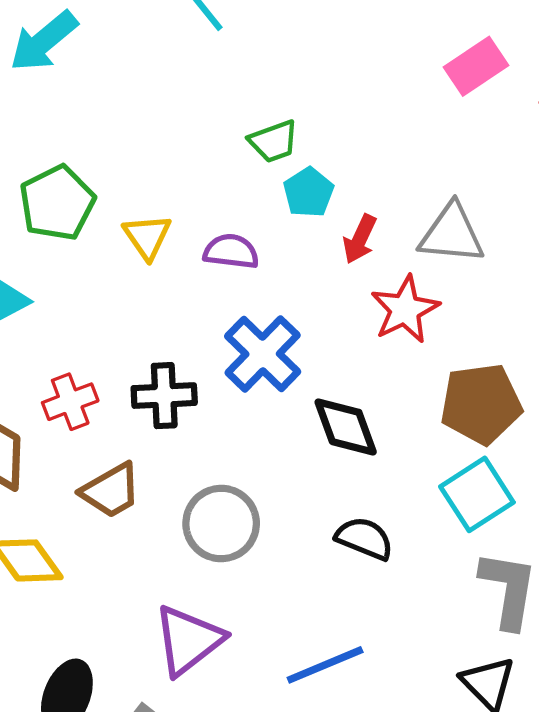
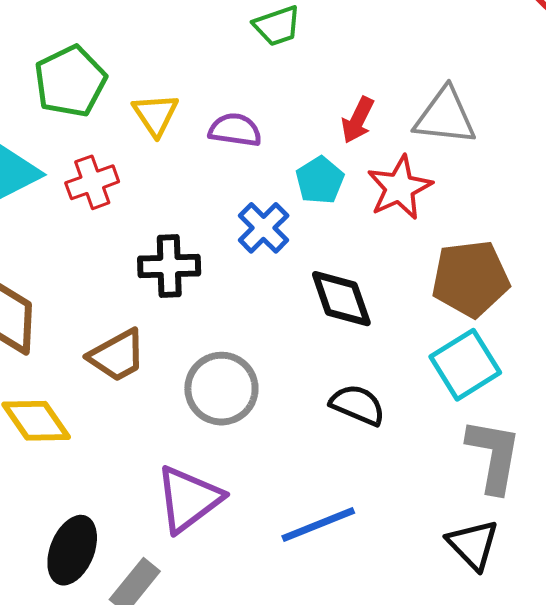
cyan pentagon: (309, 192) -> (320, 180), moved
blue cross: (263, 354) -> (264, 228), size x0.7
red cross: (70, 402) -> (92, 182), moved

